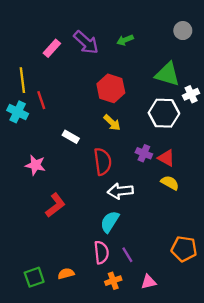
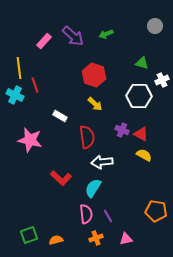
green triangle: (167, 74) -> (142, 63), size x0.6
pink star: (35, 165) -> (30, 140), size x1.4
red L-shape: (55, 205) -> (61, 178), moved, turned 80
orange semicircle: (66, 274) -> (56, 240), moved

